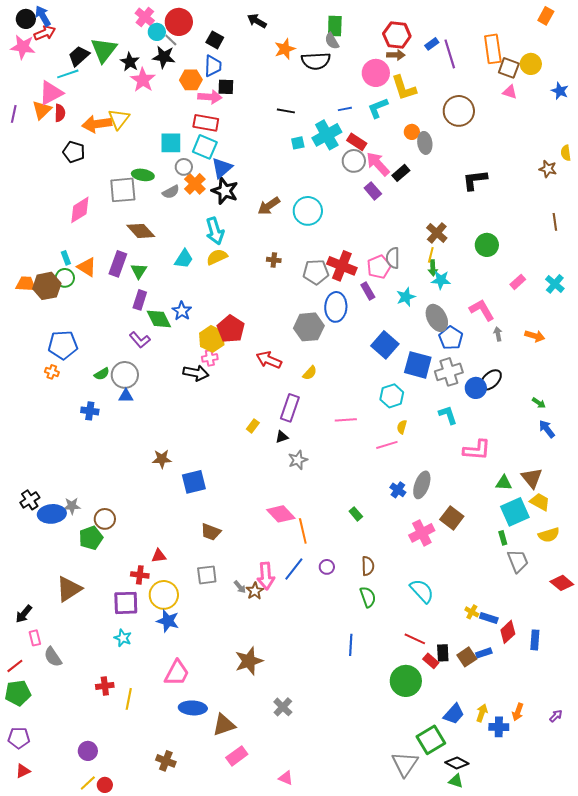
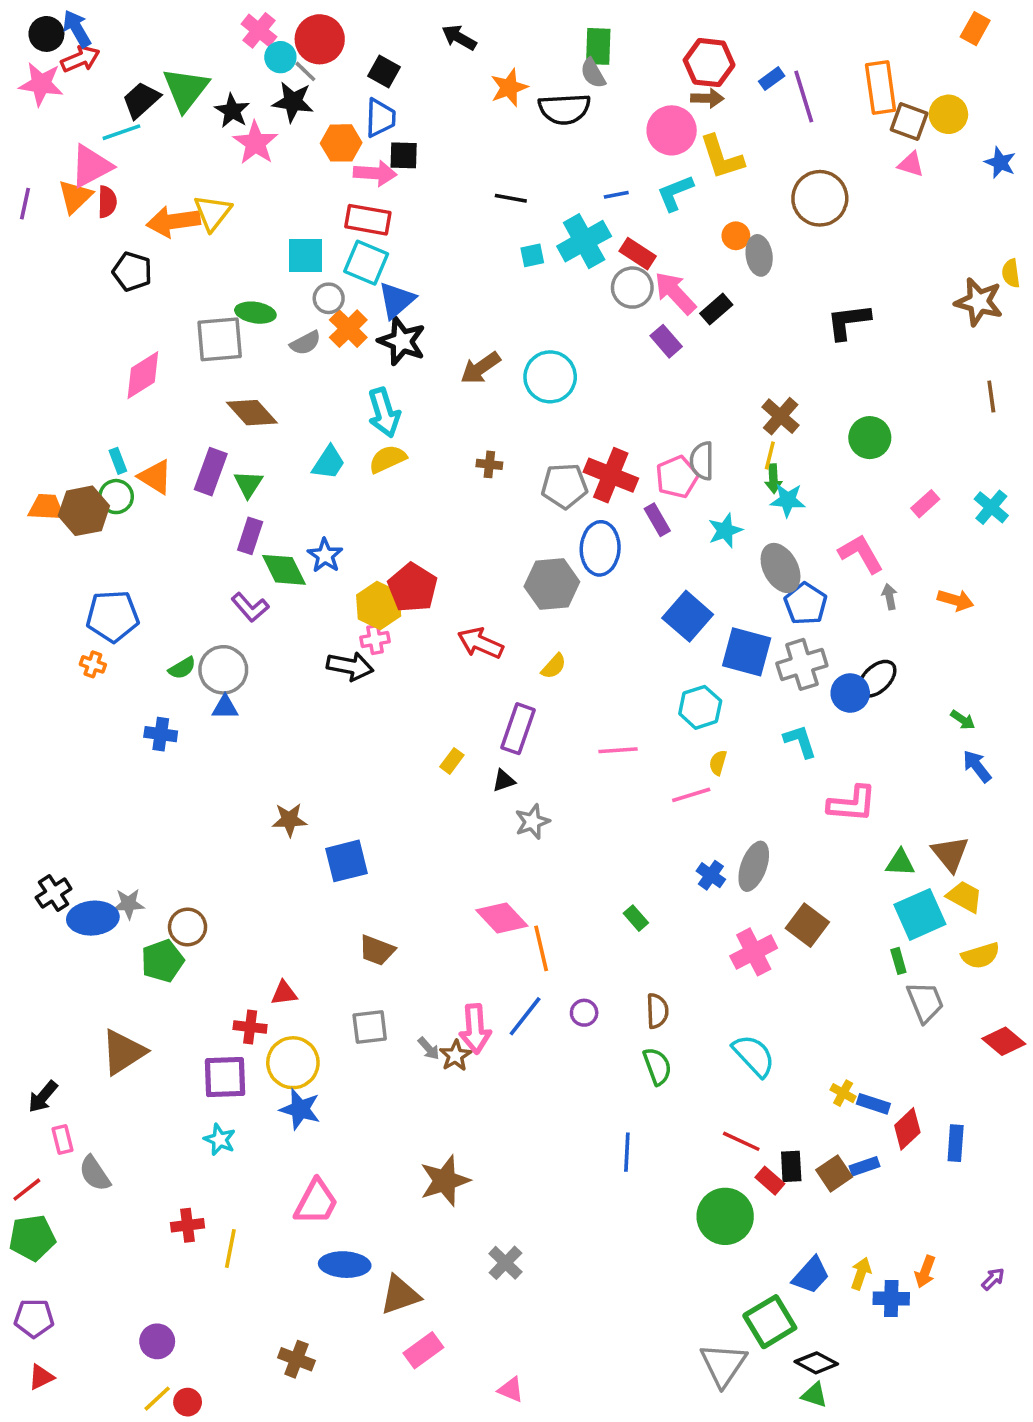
brown star: (548, 169) -> (979, 302), size x1.5

